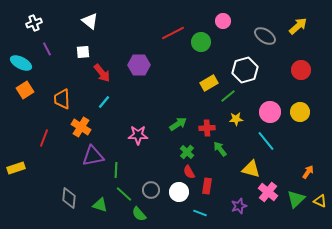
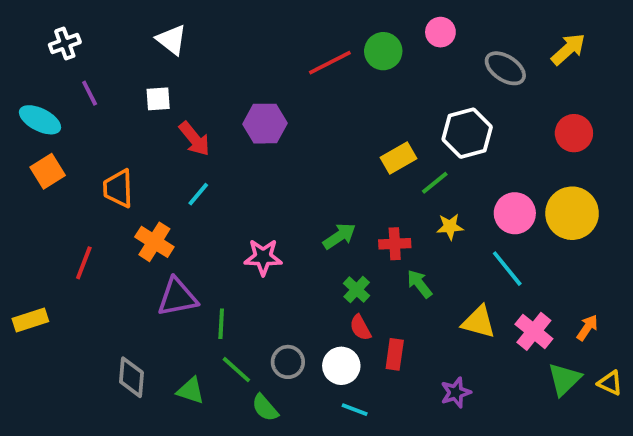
pink circle: (223, 21) -> (440, 32), moved
green circle: (201, 42) -> (383, 51), moved
yellow circle: (300, 112) -> (572, 213), size x1.4
pink cross: (268, 192) -> (534, 331), moved
cyan line: (200, 213) -> (355, 410), moved

